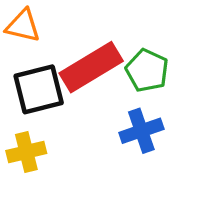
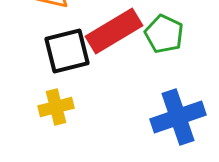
blue cross: (141, 131) -> (178, 117), moved, size x1.4

